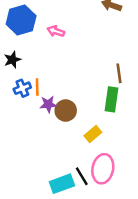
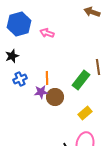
orange line: (37, 87) -> (47, 78), moved
green rectangle: (112, 99) -> (81, 80), moved, turned 30
yellow rectangle: (93, 134) -> (85, 113), moved

